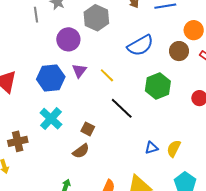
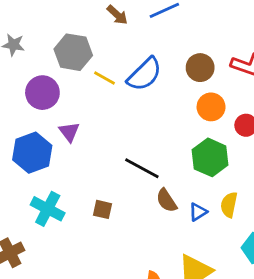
orange circle: (194, 30) -> (211, 107), moved
yellow line: (107, 75) -> (105, 78), moved
green hexagon: (158, 86) -> (210, 157), moved
brown semicircle: (81, 151) -> (167, 200), moved, turned 108

